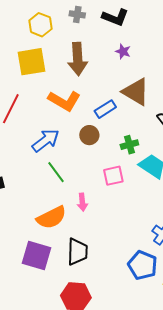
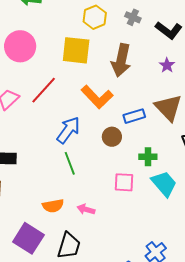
blue arrow: (46, 140) -> (68, 130), turned -32
pink arrow: (82, 202) -> (86, 209), moved, turned 96
orange semicircle: (51, 217) -> (53, 206), size x0.7

